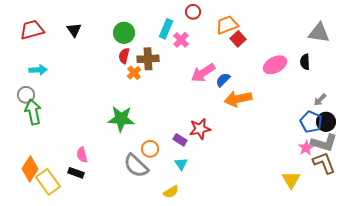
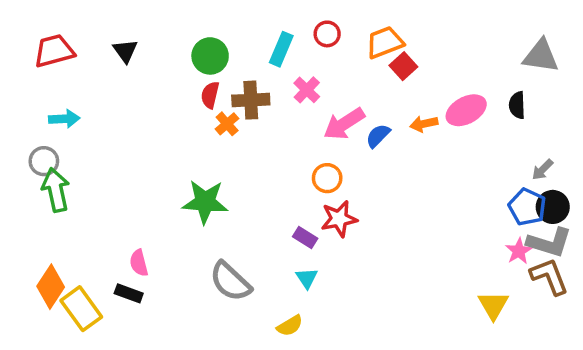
red circle: (193, 12) -> (327, 34), moved
pink cross: (181, 40) -> (307, 90), moved
orange arrow: (238, 99) -> (424, 124), moved, size x0.6
orange circle: (150, 149) -> (327, 178), moved

